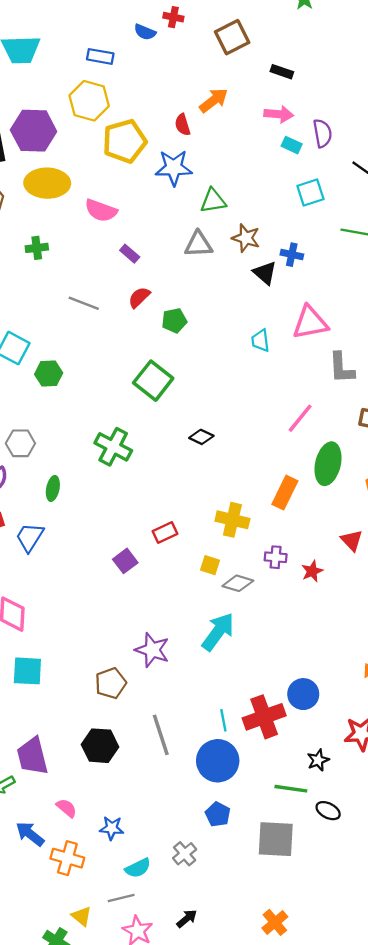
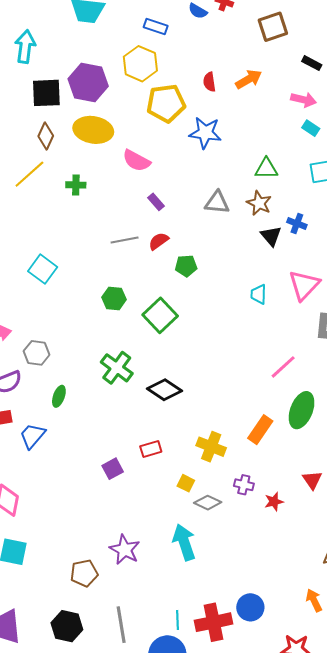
red semicircle: (183, 125) -> (209, 82), moved
green triangle: (213, 201) -> (266, 169), moved
gray line: (84, 303) -> (125, 240), moved, turned -40
pink triangle: (310, 323) -> (304, 285), turned -44
green hexagon: (49, 374) -> (114, 298), moved
black diamond: (201, 437) -> (165, 390), moved, size x1.6
cyan arrow: (218, 632) -> (184, 542), turned -63

